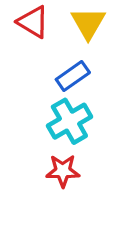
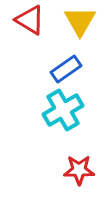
red star: (63, 171) -> (79, 170), moved

